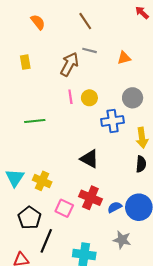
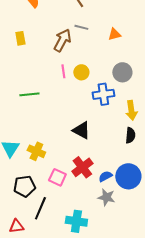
red cross: (90, 198) -> (82, 167), turned 30
black pentagon: (29, 218) -> (24, 186), turned 30
gray star: (122, 240) -> (106, 197), moved

